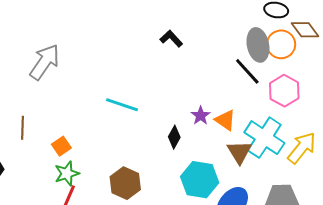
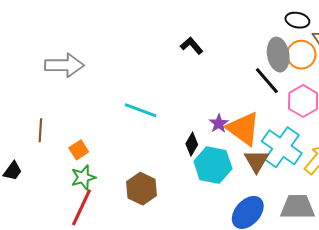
gray arrow: (45, 62) -> (64, 65), turned 54
orange triangle: (225, 120) -> (243, 129), size x1.6
cyan hexagon: (200, 180) -> (213, 165), moved

